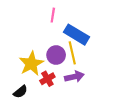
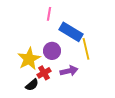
yellow line: (72, 53) -> (86, 49), moved
black semicircle: (20, 92) -> (32, 85), moved

